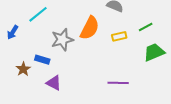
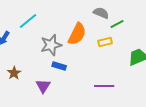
green line: (146, 27) -> (117, 24), moved
blue rectangle: (42, 60) -> (59, 66), moved
purple triangle: (54, 83) -> (43, 86), turned 35

